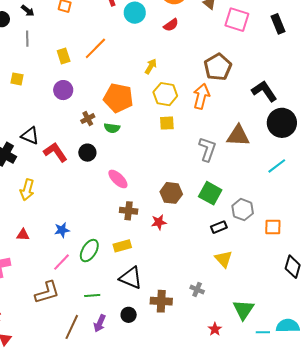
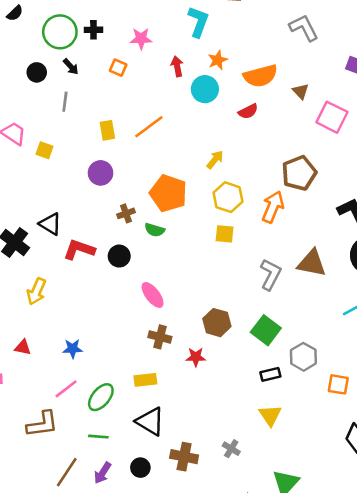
red L-shape: (55, 152) -> (79, 250), turned -45
green ellipse: (89, 251) -> (101, 397), moved

